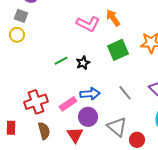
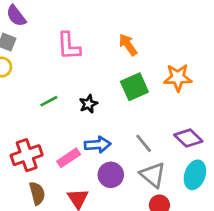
pink L-shape: (88, 24) -> (69, 46), moved, turned 60
green line: (61, 61) -> (49, 101), moved
purple circle: (88, 117) -> (111, 175), moved
gray triangle: (117, 127) -> (153, 175), moved

